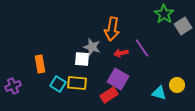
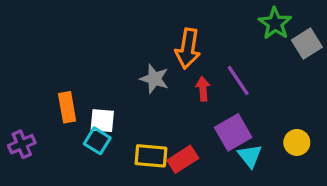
red arrow: (121, 53) -> (203, 89), turned 96
white square: (82, 59) -> (102, 121), moved
purple square: (118, 79) -> (233, 132), moved, turned 30
yellow rectangle: (77, 83) -> (151, 156), moved
cyan triangle: (159, 93) -> (250, 156), moved, turned 35

